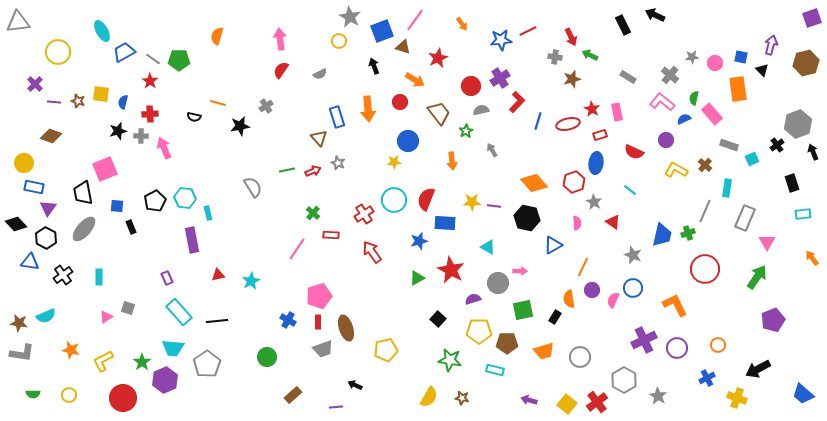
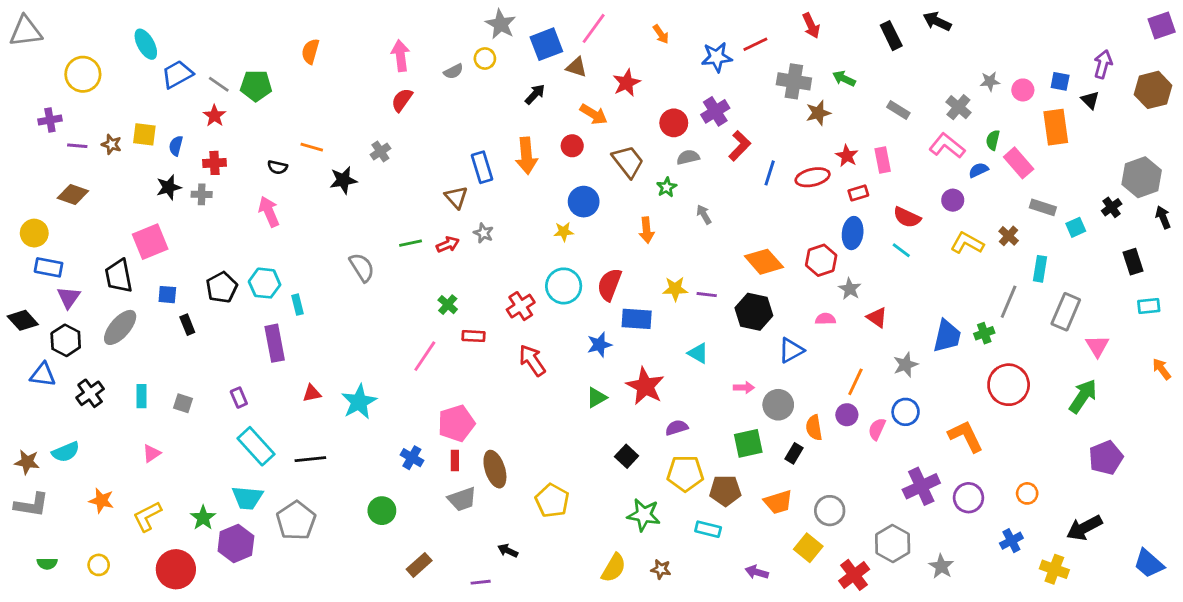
red arrow: (571, 37) -> (811, 26), moved
gray cross: (555, 57) -> (794, 81), size x1.6
black arrow: (374, 66) -> (535, 94), turned 63
gray semicircle: (320, 74) -> (453, 71), moved
purple cross: (35, 84) -> (50, 120), turned 35
pink arrow: (164, 148) -> (269, 212), moved
cyan line: (630, 190) -> (901, 250), moved
pink semicircle: (577, 223) -> (825, 319), turned -88
gray star: (633, 255) -> (906, 365), turned 30
orange line: (583, 267) -> (855, 382), moved
cyan star: (251, 281) -> (359, 402), size x1.4
gray circle: (498, 283) -> (778, 405), moved
gray square: (128, 308) -> (183, 403), moved
yellow pentagon: (386, 350) -> (552, 501), turned -30
yellow square: (567, 404) -> (808, 548), moved

